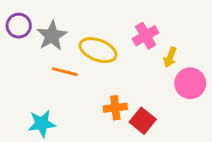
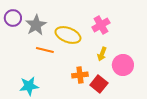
yellow arrow: (170, 57) -> (102, 54), moved
pink circle: (190, 83) -> (123, 65), moved

